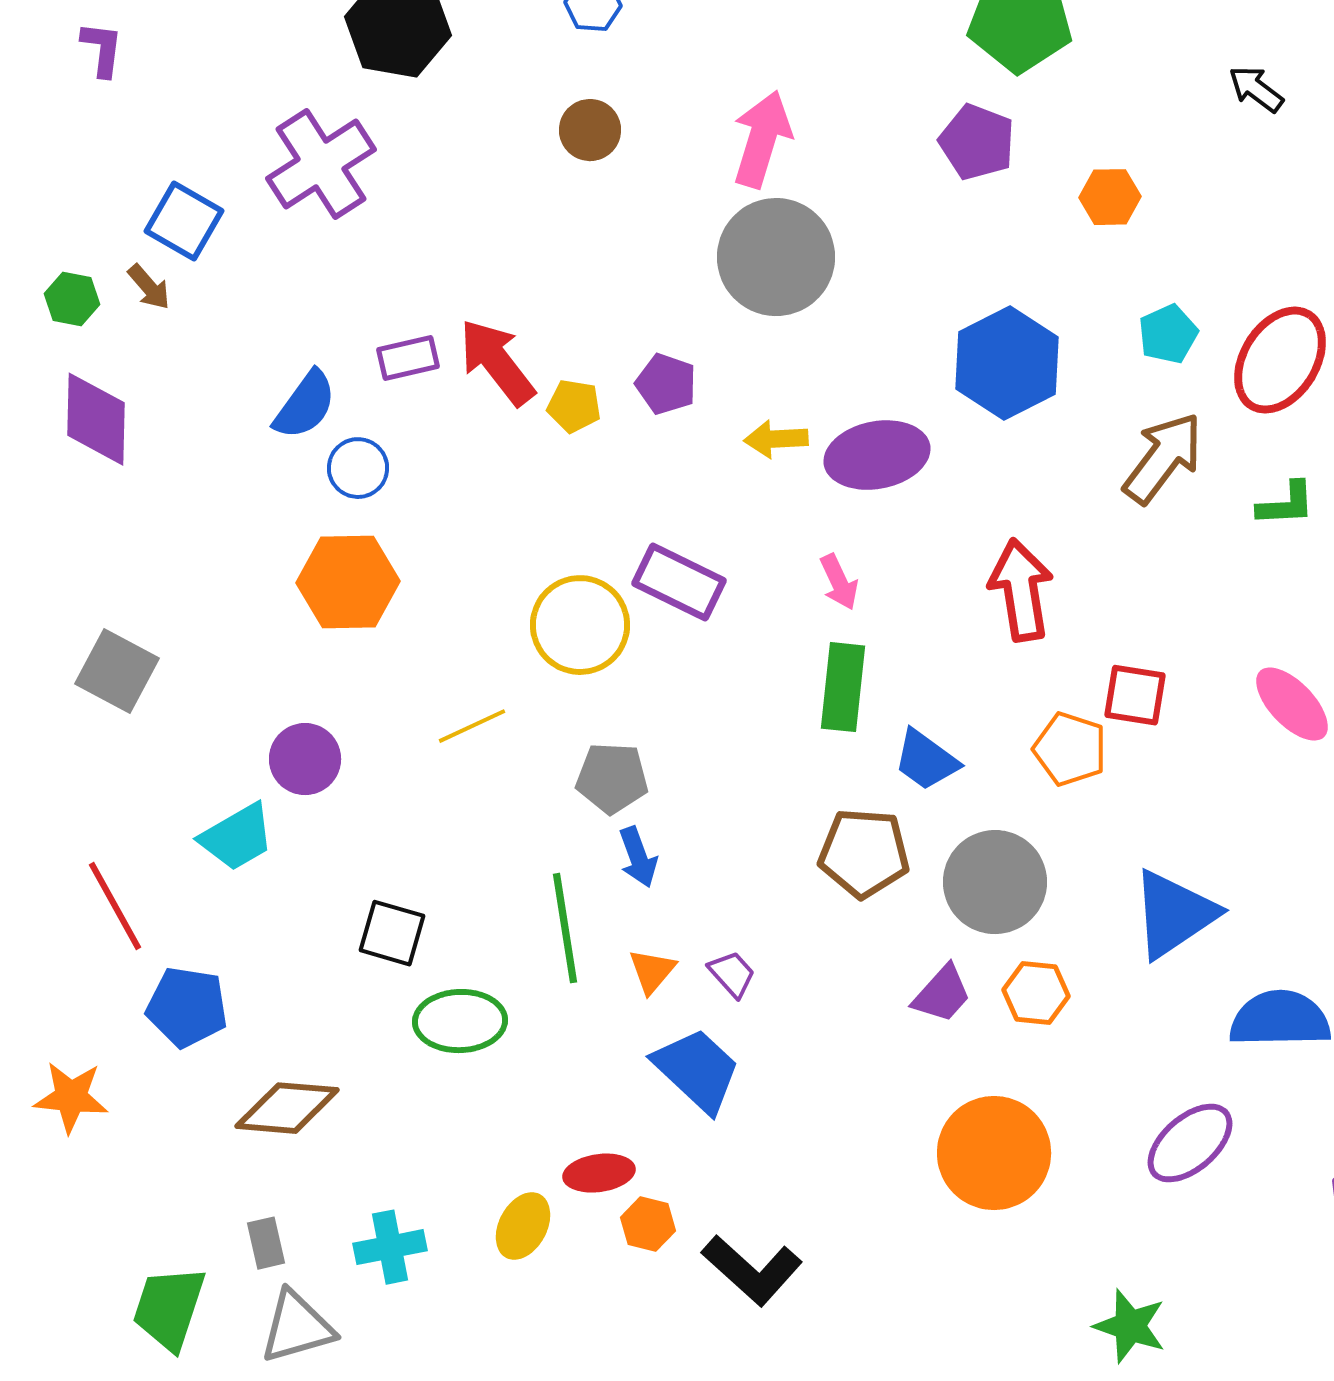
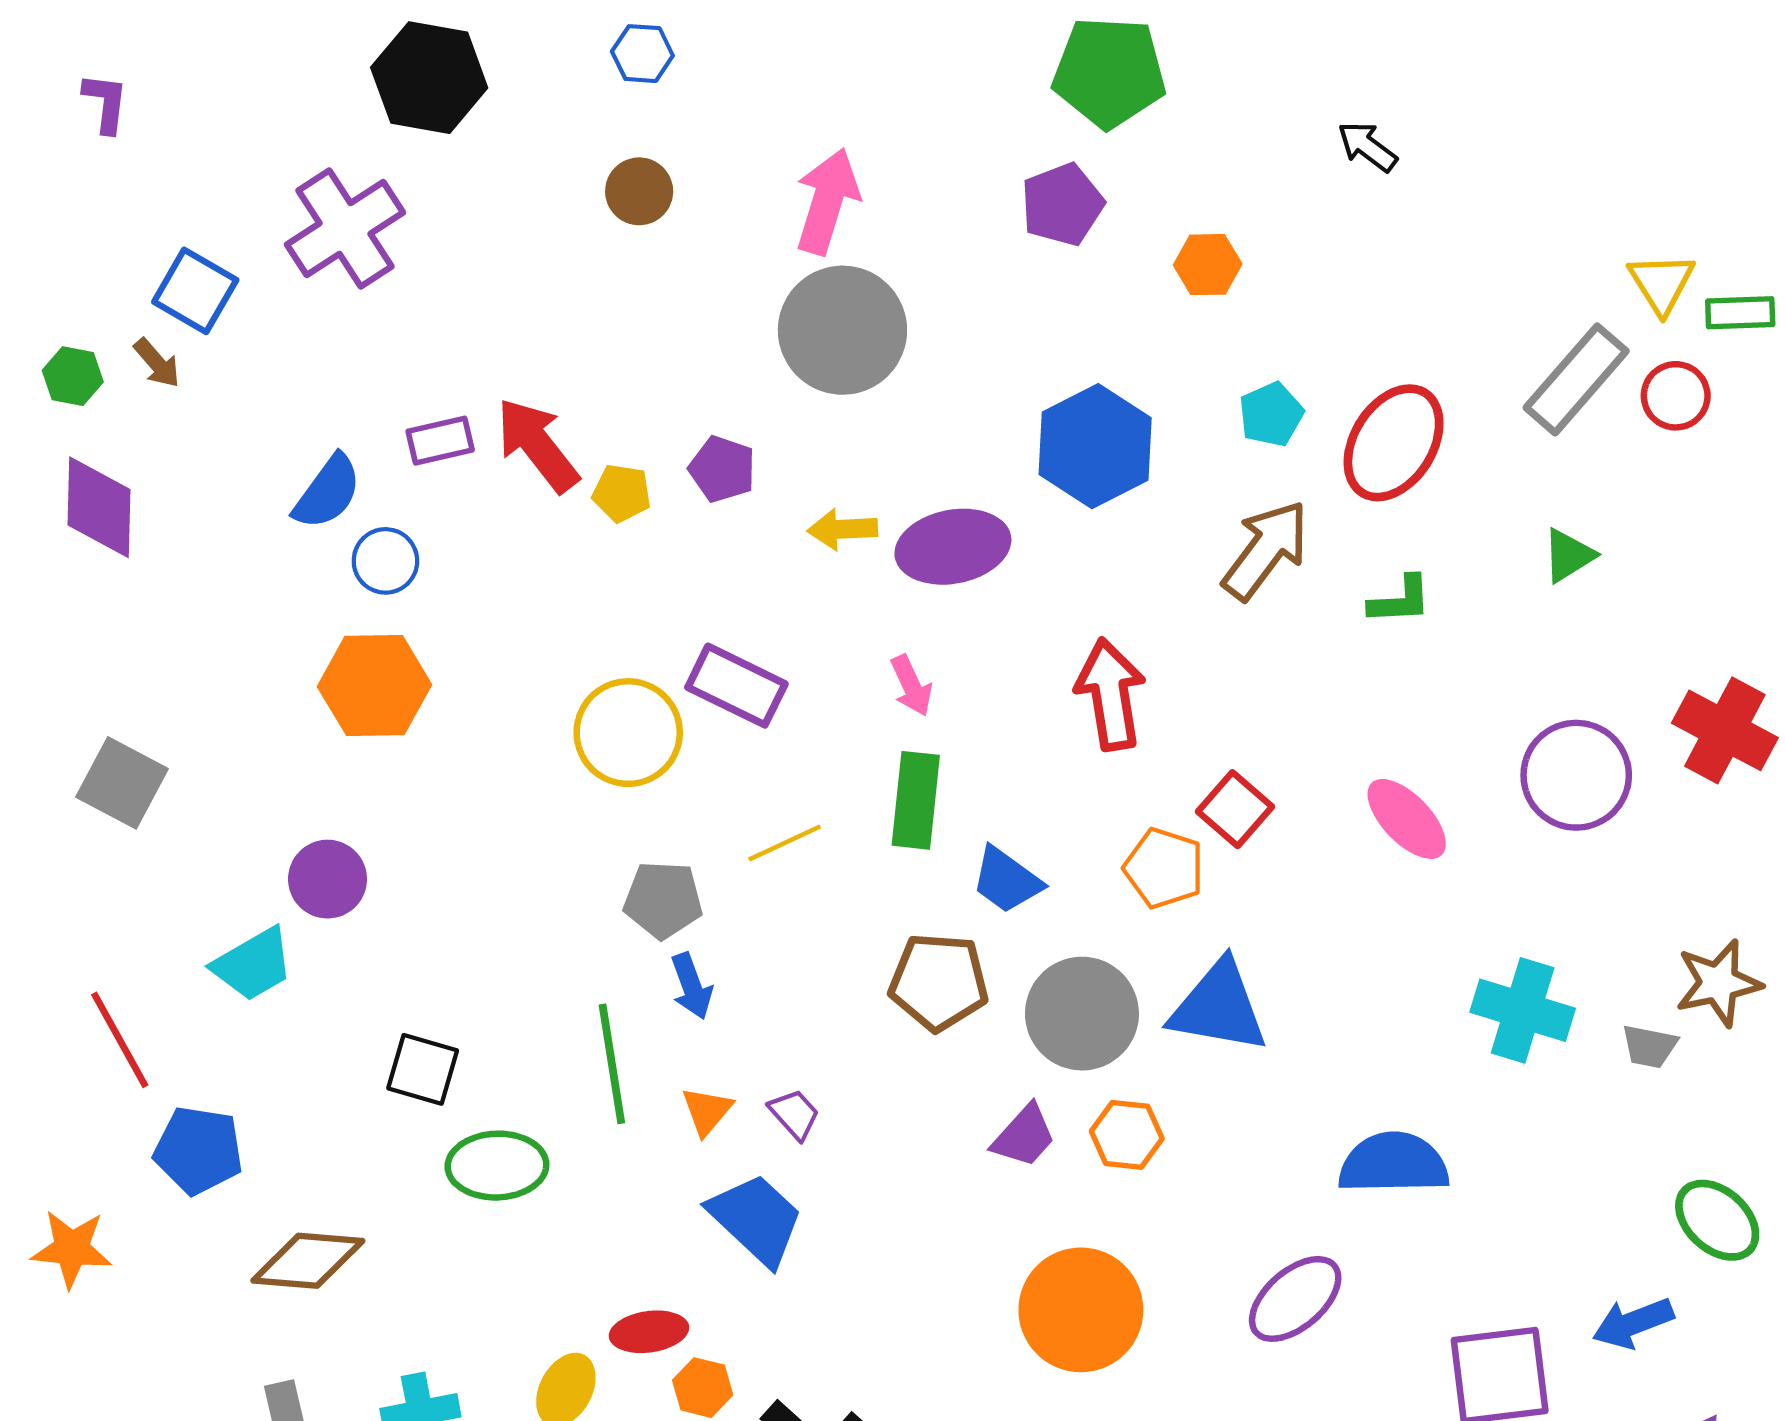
purple pentagon: (977, 142) -> (1062, 204), turned 30
red square: (1135, 695) -> (1235, 809), turned 32
yellow line: (472, 726) -> (785, 843), moved
blue triangle: (1174, 914) -> (1219, 1007), moved, turned 44

